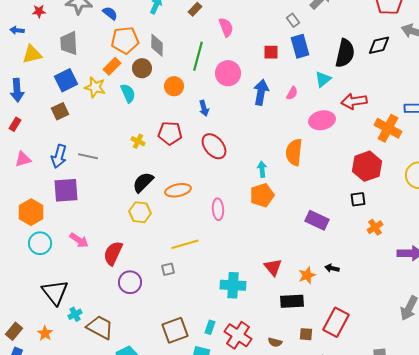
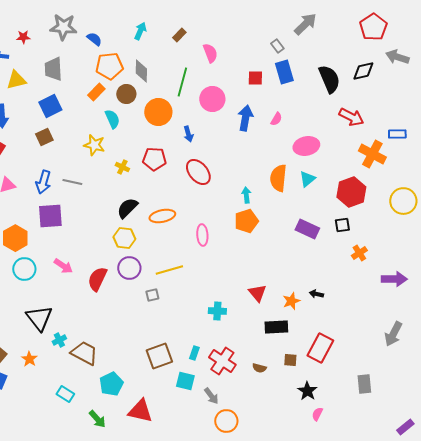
black semicircle: (345, 53) -> (329, 79), turned -36
cyan triangle: (323, 79) -> (307, 179), moved
orange circle: (174, 86) -> (158, 112), size x1.4
yellow star: (95, 87) -> (94, 145), moved
red arrow: (354, 101) -> (351, 117), moved, turned -145
purple rectangle: (317, 220) -> (307, 229), moved
purple circle: (130, 282) -> (129, 268), moved
cyan cross: (233, 285) -> (217, 311), size x0.7

